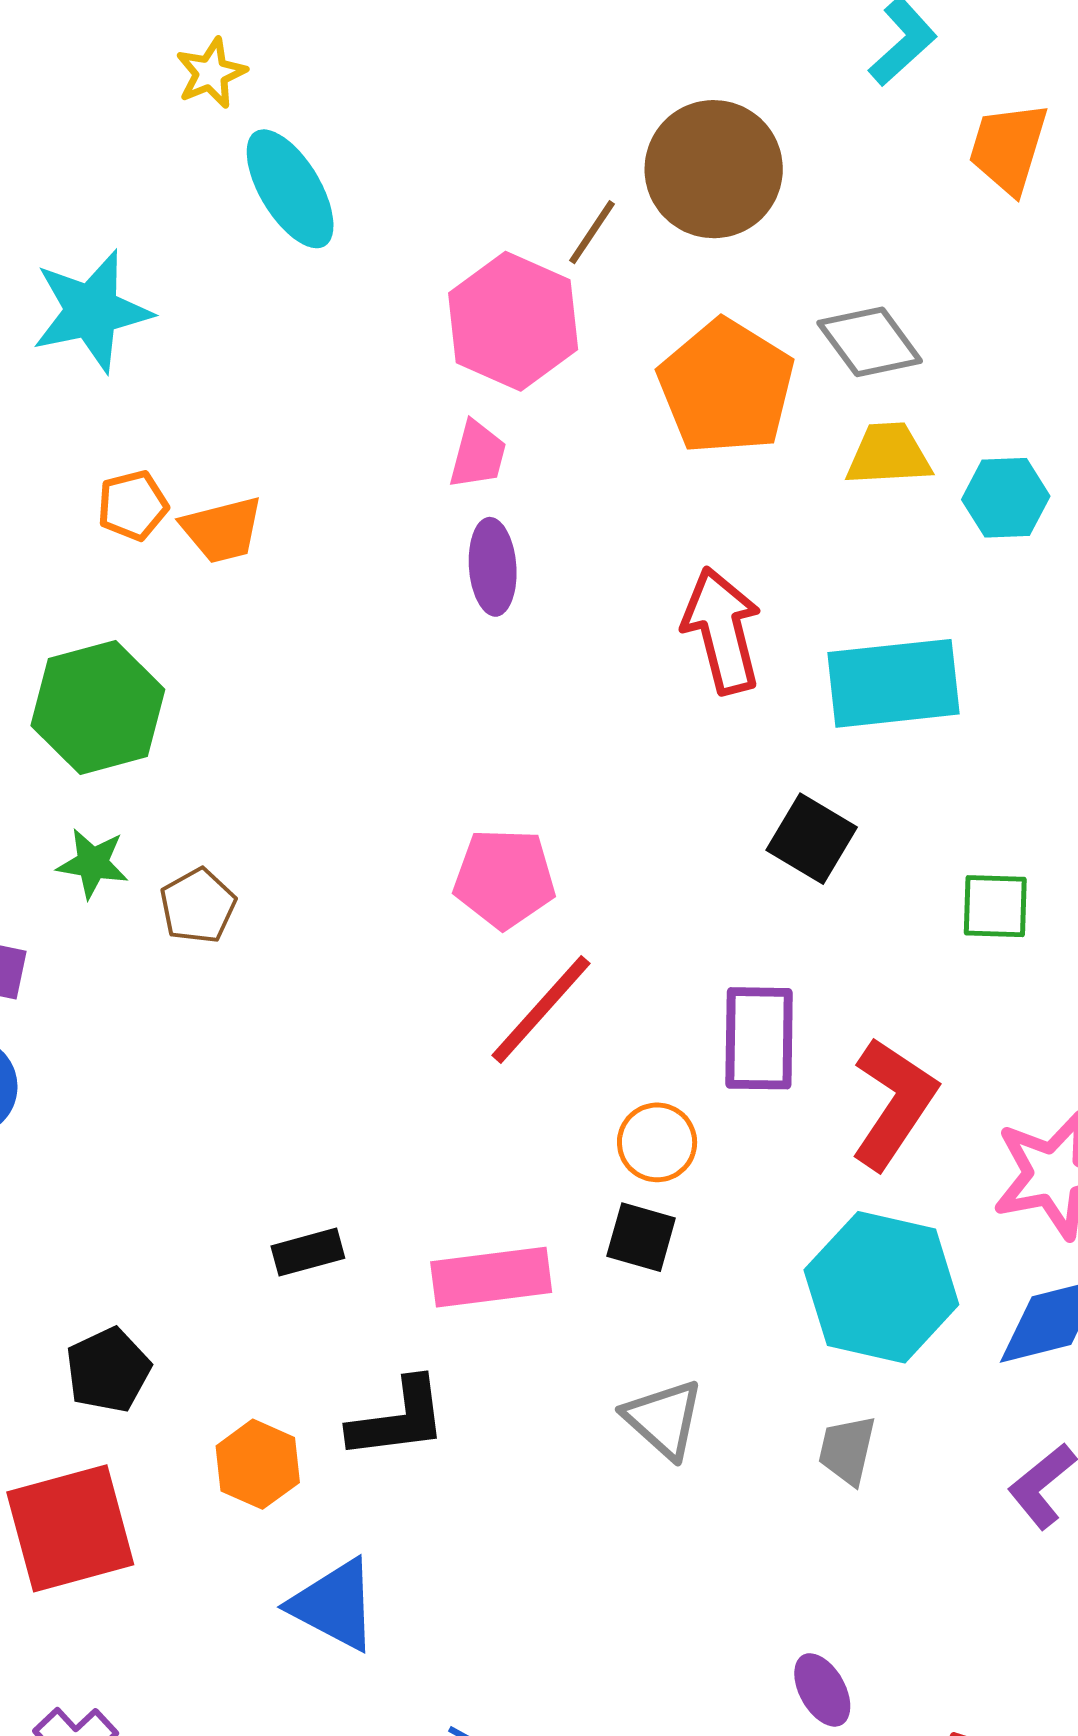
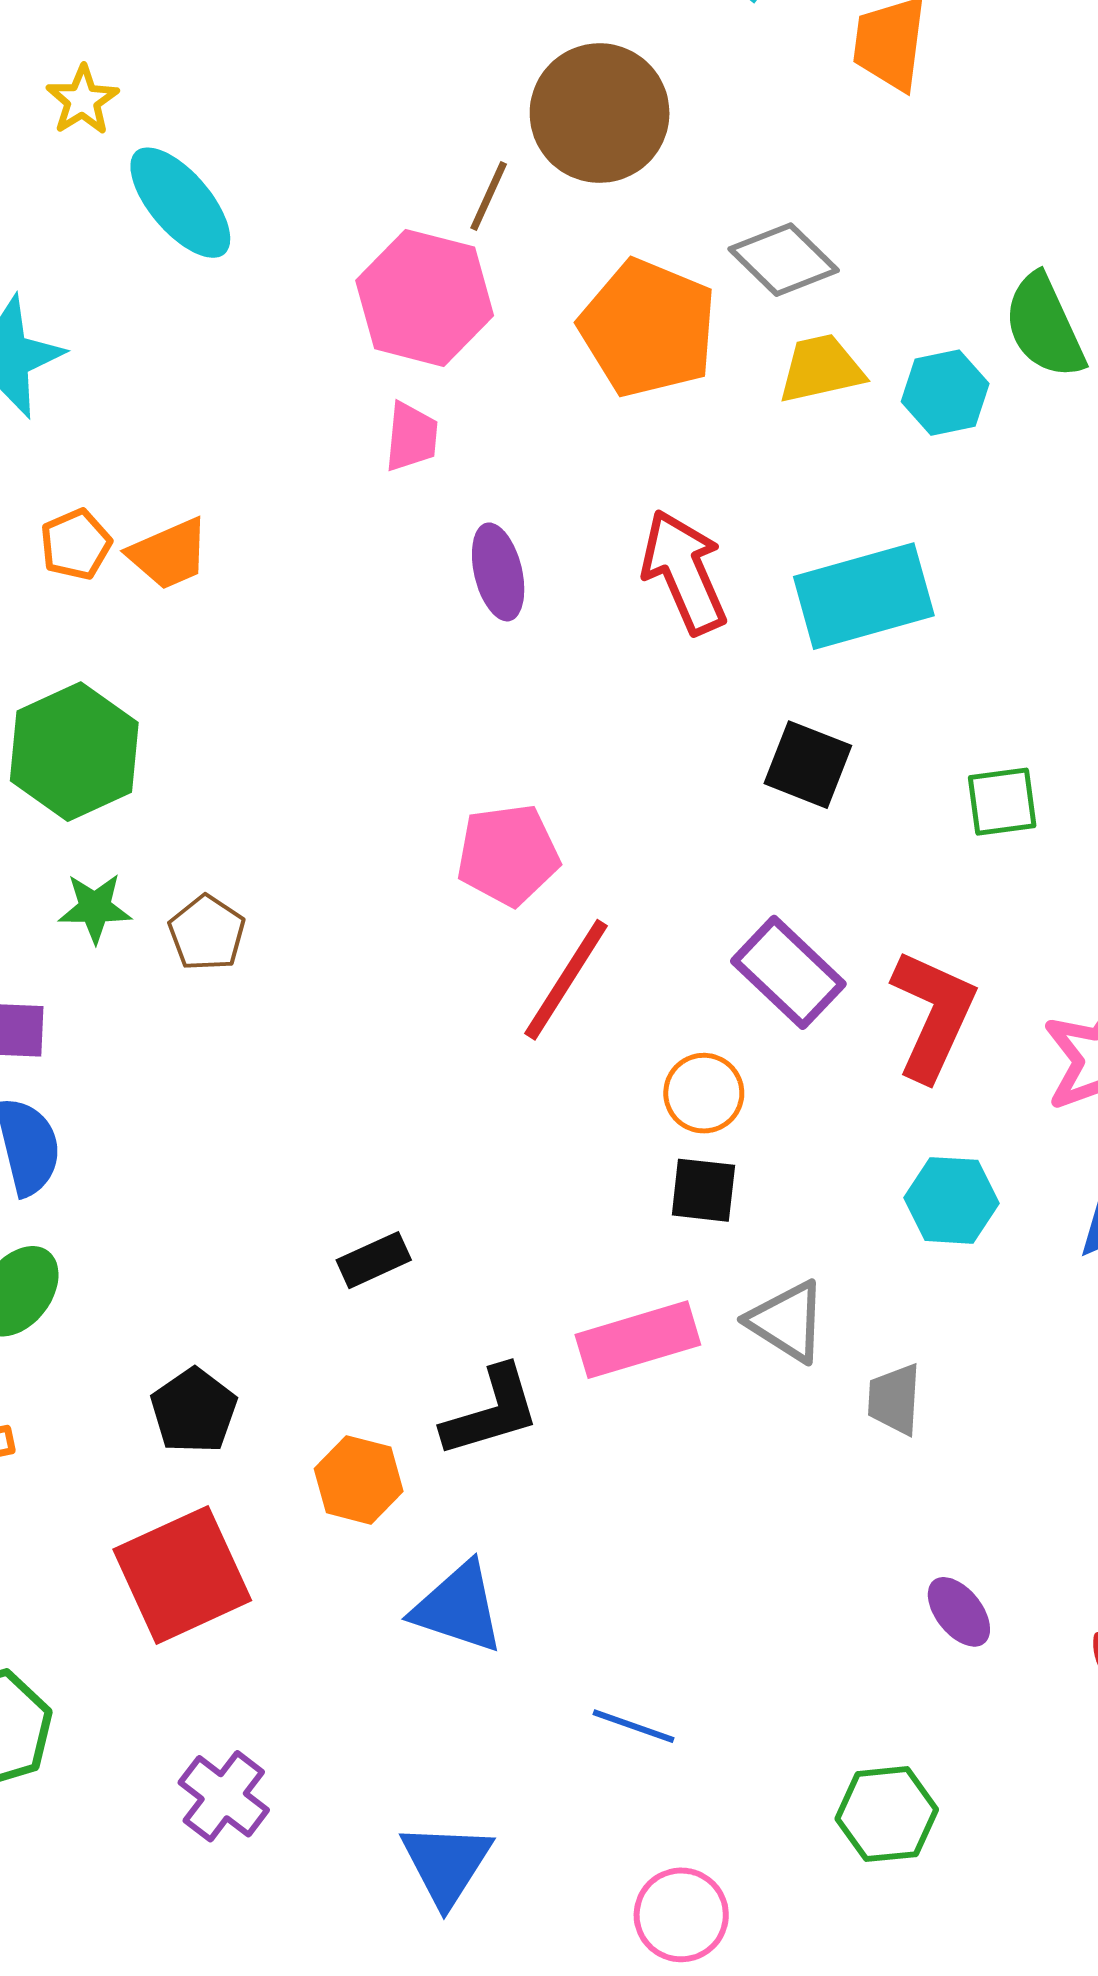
purple ellipse: (493, 567) -> (498, 572), moved
purple rectangle: (759, 1038) -> (788, 972), turned -38
pink rectangle: (491, 1277) -> (638, 1340), moved
cyan hexagon: (881, 1287) -> (951, 1200), size x0.6
gray triangle: (664, 1419) -> (787, 1321), moved
gray trapezoid: (847, 1450) -> (894, 1399), moved

